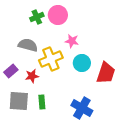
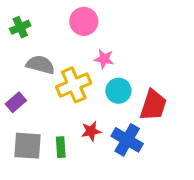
green cross: (37, 17) -> (20, 27), moved
red star: (32, 76) -> (91, 131), moved
blue cross: (82, 108) -> (127, 140), moved

